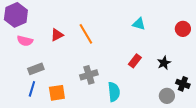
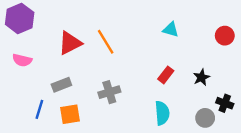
red triangle: (57, 35) -> (70, 43), size x1.5
pink semicircle: (25, 41) -> (22, 60), moved
gray rectangle: (36, 69) -> (61, 85), moved
cyan semicircle: (114, 92) -> (162, 113), moved

